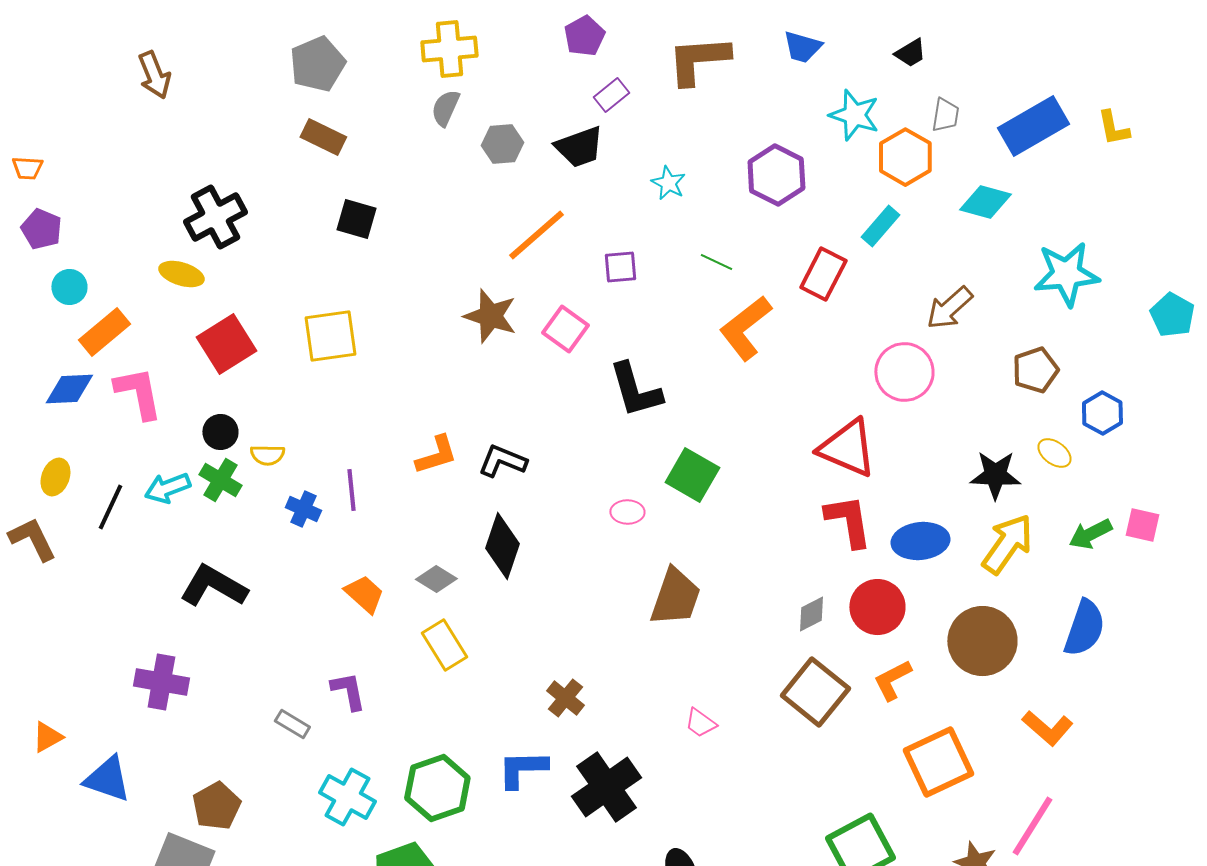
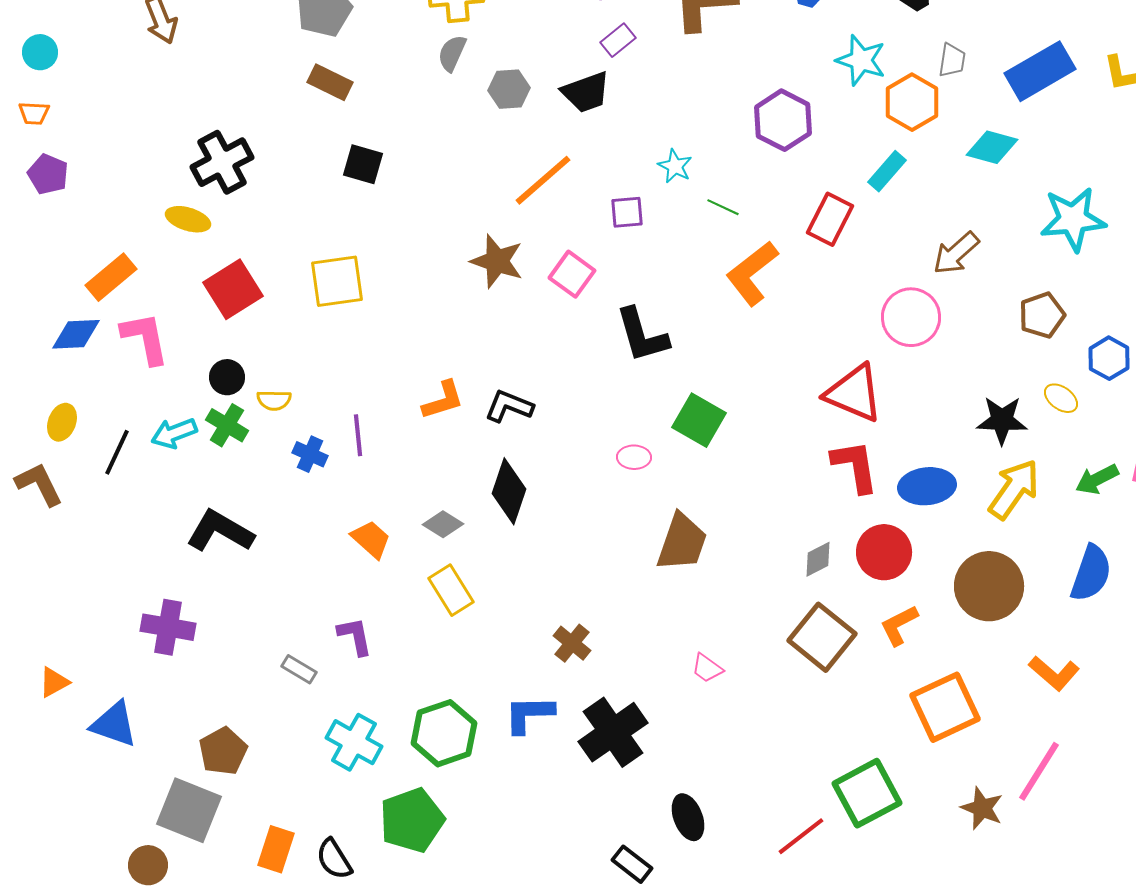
cyan star: (668, 183) -> (675, 166), moved
cyan circle: (69, 287) -> (40, 52), moved

